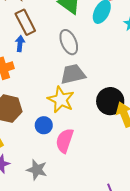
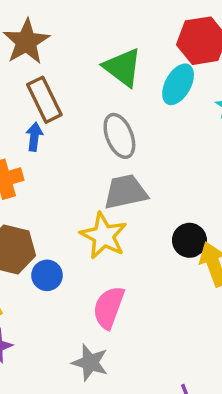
black circle: (110, 101) -> (189, 240), size x0.7
blue circle: (44, 125) -> (47, 275), moved
gray star: (37, 170) -> (90, 363), moved

